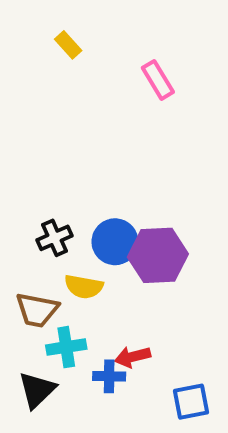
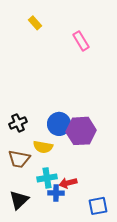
black cross: (55, 238) -> (18, 123), moved
cyan cross: (66, 347) -> (47, 178), moved

